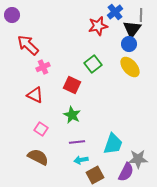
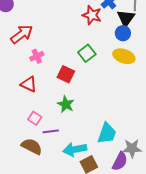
red star: (98, 26) -> (92, 15), turned 30
red arrow: (28, 45) -> (22, 34), turned 100
yellow ellipse: (130, 67) -> (124, 56), turned -30
purple line: (77, 142) -> (51, 131), moved
cyan arrow: (81, 160) -> (75, 149), size x1.6

